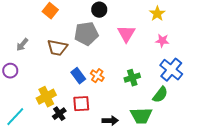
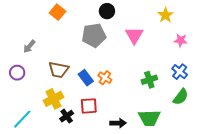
pink star: (162, 41) -> (181, 40), moved
brown trapezoid: (57, 48) -> (59, 70), moved
blue cross: (171, 70) -> (180, 72), size x0.7
green cross: (132, 78) -> (149, 80), moved
green semicircle: (160, 95) -> (181, 97), moved

